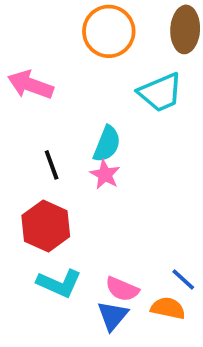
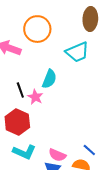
orange circle: (109, 31) -> (37, 29), moved
pink star: (105, 175) -> (35, 97), moved

